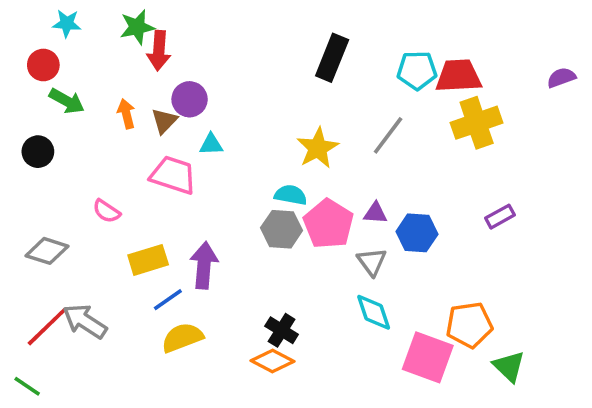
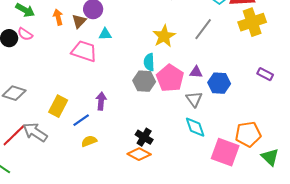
cyan semicircle: (291, 195) -> (149, 62), turned -102
pink semicircle: (106, 211) -> (25, 34), moved
purple rectangle: (500, 217) -> (265, 74), turned 56
yellow rectangle: (148, 260) -> (58, 106), moved, turned -45
purple arrow: (204, 265) -> (101, 101), size x0.7
yellow semicircle: (182, 338) -> (89, 141), size x0.7

